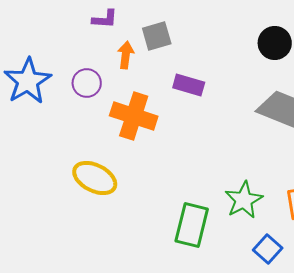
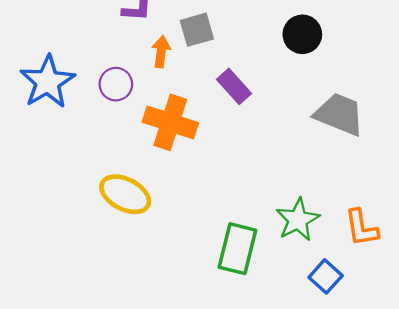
black circle: (275, 43) -> (302, 34), moved
purple rectangle: (189, 85) -> (234, 86), turned 32

